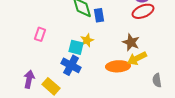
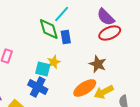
yellow arrow: (137, 58) -> (104, 92), moved
orange ellipse: (118, 66) -> (85, 88), turned -30

